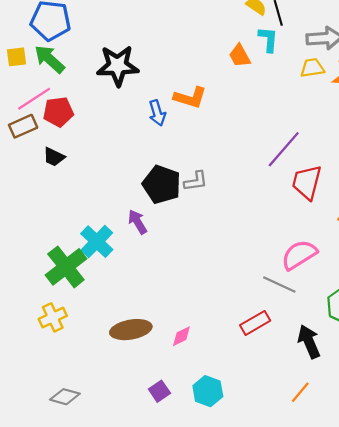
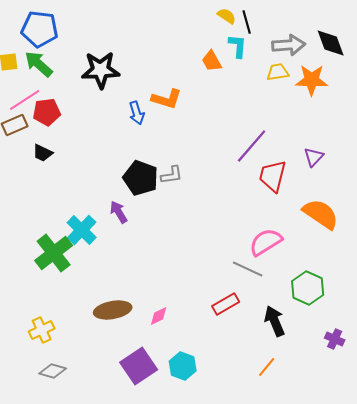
yellow cross: (53, 317) -> (42, 330), moved
purple square: (159, 391) -> (139, 366), size x1.8

